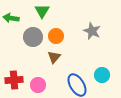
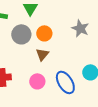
pink circle: (38, 85) -> (37, 81), moved

